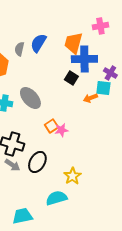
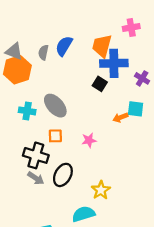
cyan square: (103, 88) -> (136, 109), moved
orange arrow: (90, 98) -> (120, 117), moved
orange square: (51, 126) -> (55, 136), moved, turned 32

